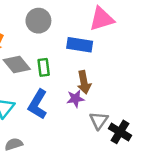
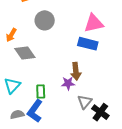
blue rectangle: (80, 45) -> (88, 44), moved
green rectangle: (44, 67) -> (41, 92), moved
blue L-shape: (38, 104) -> (35, 111), moved

